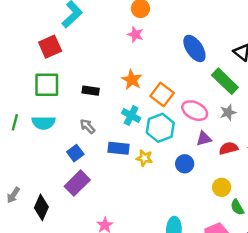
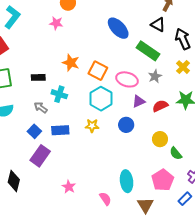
pink star: (135, 35) -> (56, 23), moved
cyan cross: (131, 115) -> (59, 94), moved
blue rectangle: (119, 148) -> (60, 130), moved

